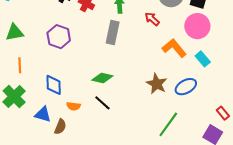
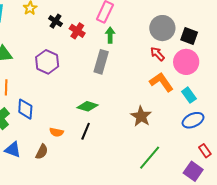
red arrow: (152, 19) -> (157, 54), moved
blue diamond: (54, 85) -> (25, 109), moved
blue ellipse: (186, 87) -> (193, 120), moved
black line: (102, 103) -> (86, 131), turned 66
blue triangle: (43, 114) -> (13, 150), moved

